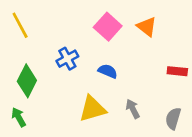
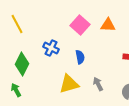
orange triangle: (147, 27) -> (108, 25), turned -35
blue cross: (67, 59) -> (51, 48), turned -35
blue semicircle: (108, 71) -> (80, 57), turned 56

